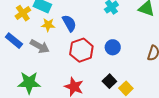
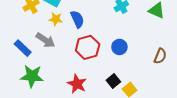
blue rectangle: (14, 41) -> (23, 48), moved

